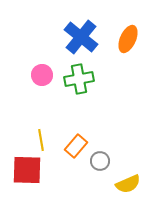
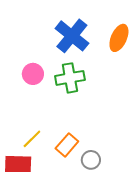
yellow line: (41, 140) -> (32, 139), turned 55

